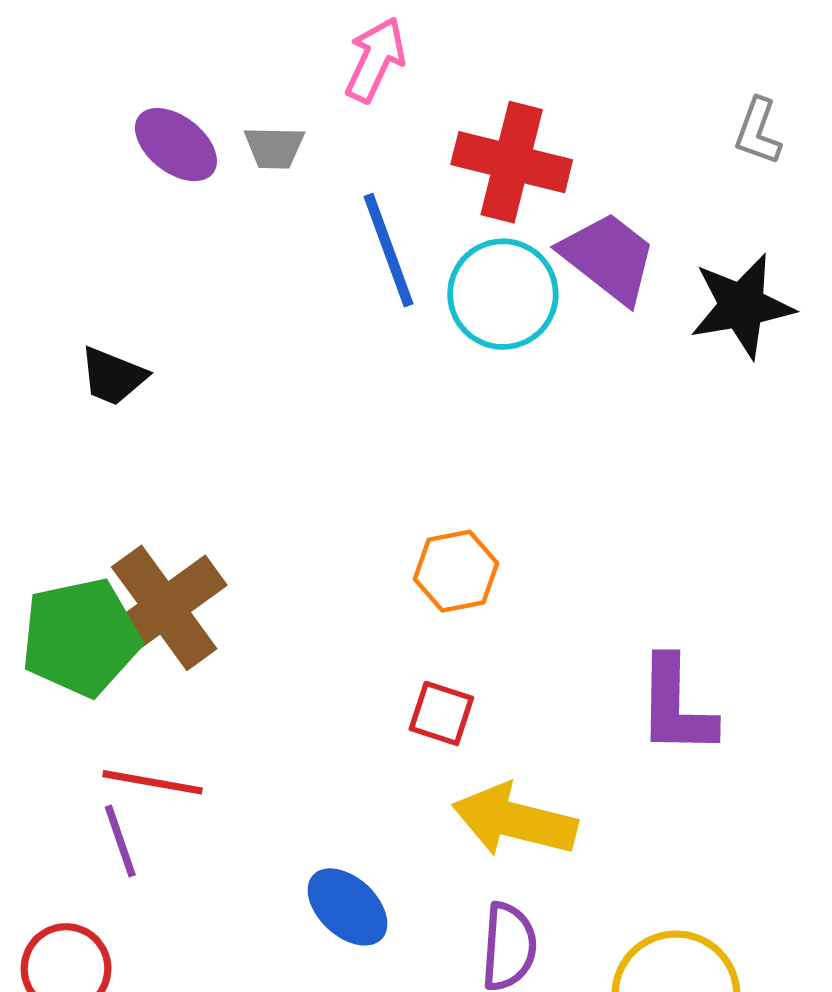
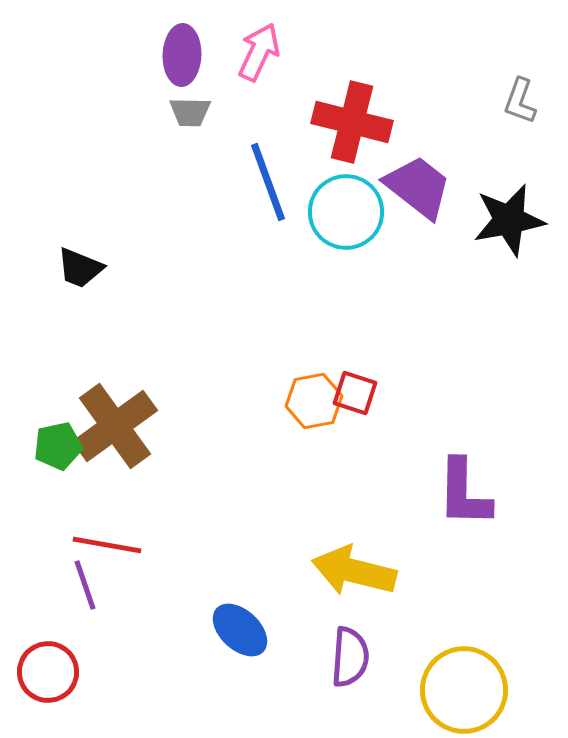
purple ellipse: (176, 145) -> (182, 55), moved, turned 54
green pentagon: (81, 637) -> (58, 446), size x0.6
red square: (441, 713) -> (355, 393), moved

